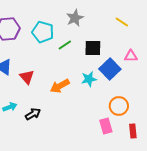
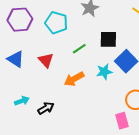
green line: (65, 45) -> (79, 49), moved
red triangle: (27, 77) -> (46, 60), moved

